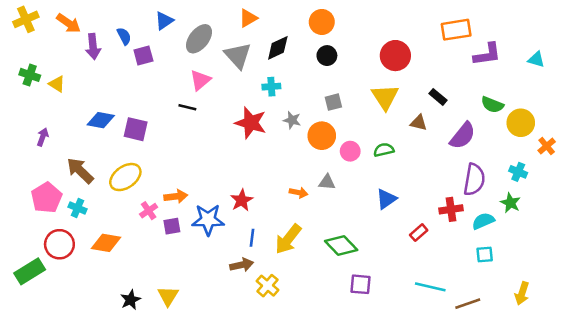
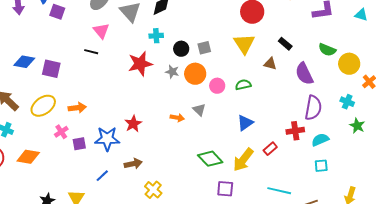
purple square: (143, 56) -> (57, 12), turned 35
black circle: (327, 56) -> (181, 49), moved
pink triangle: (200, 80) -> (101, 31), turned -30
gray star: (292, 120) -> (172, 72), moved
red star: (251, 123) -> (140, 64), turned -30
purple semicircle: (463, 136) -> (304, 74), turned 115
gray triangle: (327, 182) -> (199, 110), turned 40
orange arrow: (176, 196) -> (77, 108), moved
green star: (510, 203) -> (357, 126), moved
blue line: (252, 238) -> (102, 176), moved, turned 40
yellow arrow: (288, 239) -> (243, 160), moved
brown arrow: (242, 265) -> (133, 164), moved

